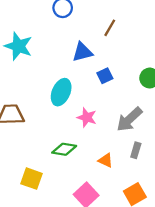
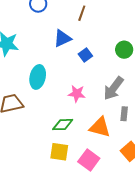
cyan ellipse: (61, 92) -> (38, 77), moved
orange triangle: (106, 160) -> (100, 127), size x1.6
yellow square: (32, 179) -> (59, 152), moved

